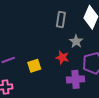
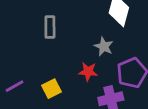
gray rectangle: (61, 20) -> (50, 27), moved

